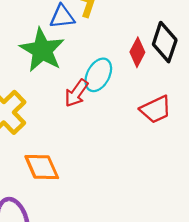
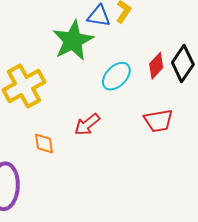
red arrow: (76, 93) -> (87, 124), moved
orange diamond: (42, 167) -> (44, 143), size x0.7

